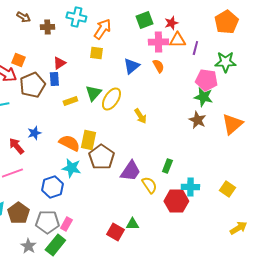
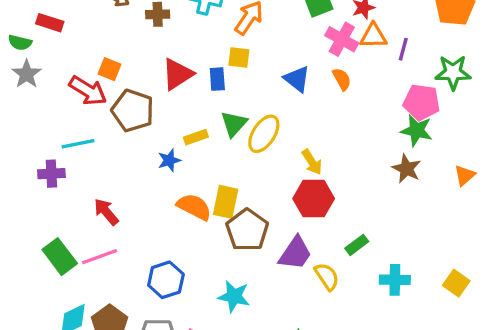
pink cross: (158, 42) -> (342, 39), turned 30
red triangle: (59, 63) -> (178, 74), size x1.5
blue triangle: (131, 66) -> (297, 79), turned -42
blue rectangle: (54, 79) -> (217, 79), moved
brown pentagon: (32, 85) -> (133, 111), turned -30
orange triangle: (232, 124) -> (465, 175), size x0.6
blue star: (34, 133) -> (169, 160), moved
green rectangle: (167, 166) -> (357, 245), turned 32
cyan star: (71, 168) -> (234, 296), moved
red hexagon: (176, 201) -> (314, 199), moved

